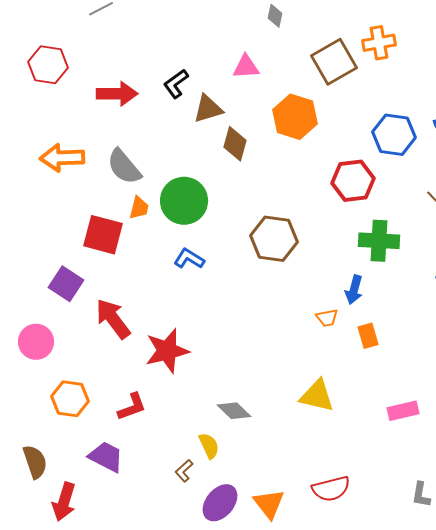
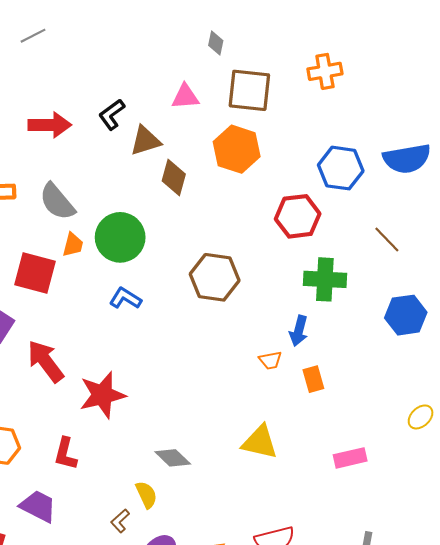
brown square: (334, 62) -> (249, 90), moved, turned 36
red L-shape: (132, 407) -> (66, 454), turned 124

